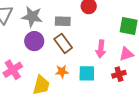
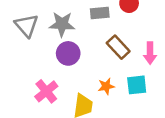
gray rectangle: (63, 21) -> (100, 13), moved
brown rectangle: (63, 43) -> (118, 47), moved

